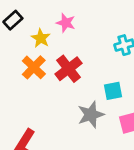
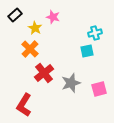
red cross: (69, 69) -> (44, 73), moved
cyan square: (113, 91) -> (87, 51), moved

